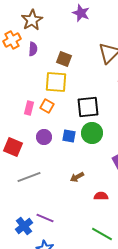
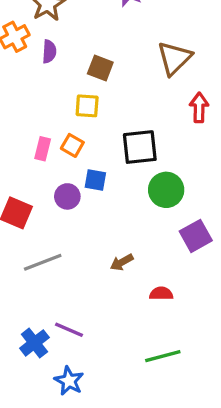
yellow square: (56, 82) -> (87, 106), size x0.7
green circle: (92, 133) -> (166, 190), moved
blue square: (69, 136) -> (95, 180), moved
green line: (102, 234) -> (163, 356), turned -45

